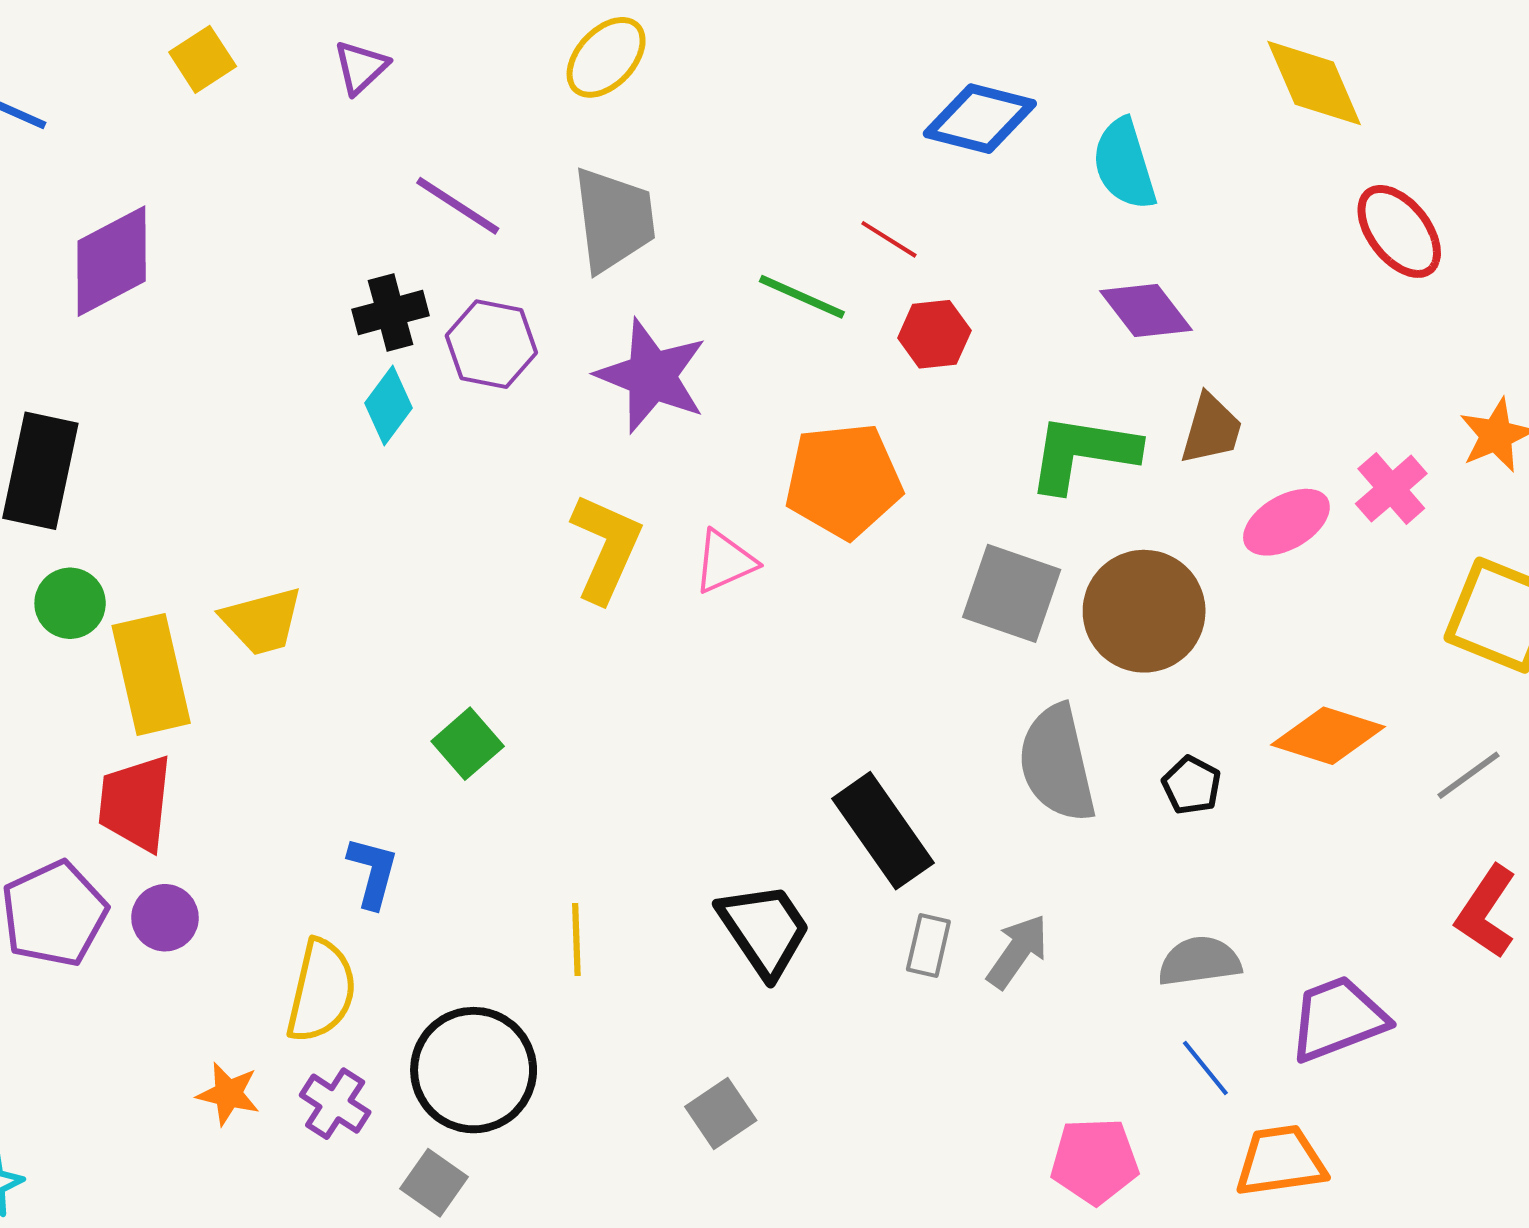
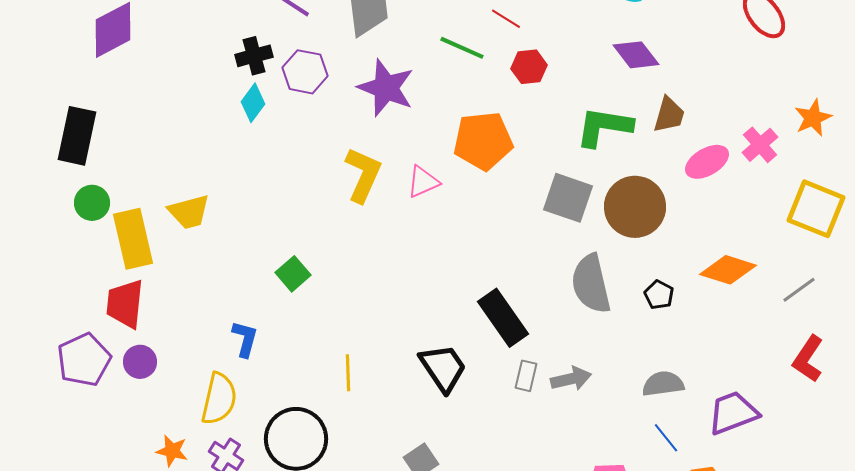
gray arrow: (1017, 951) -> (571, 379), turned 42

